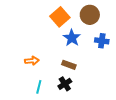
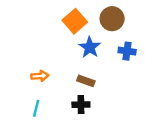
black cross: (65, 84) -> (81, 105), turned 32
cyan line: (39, 87) -> (36, 108), moved

